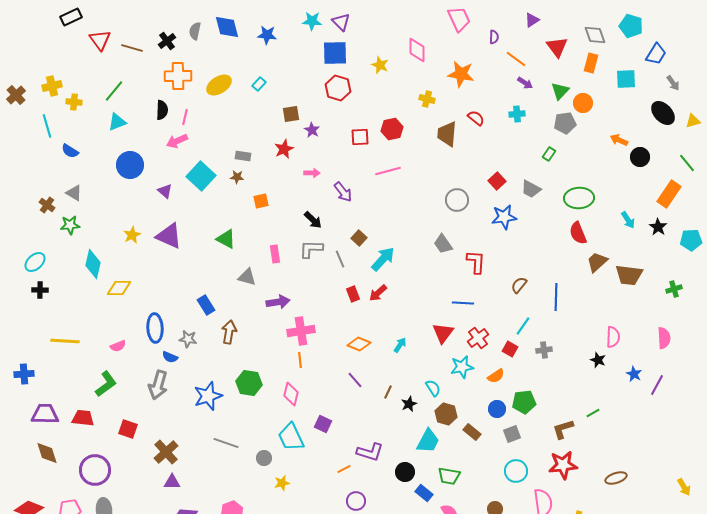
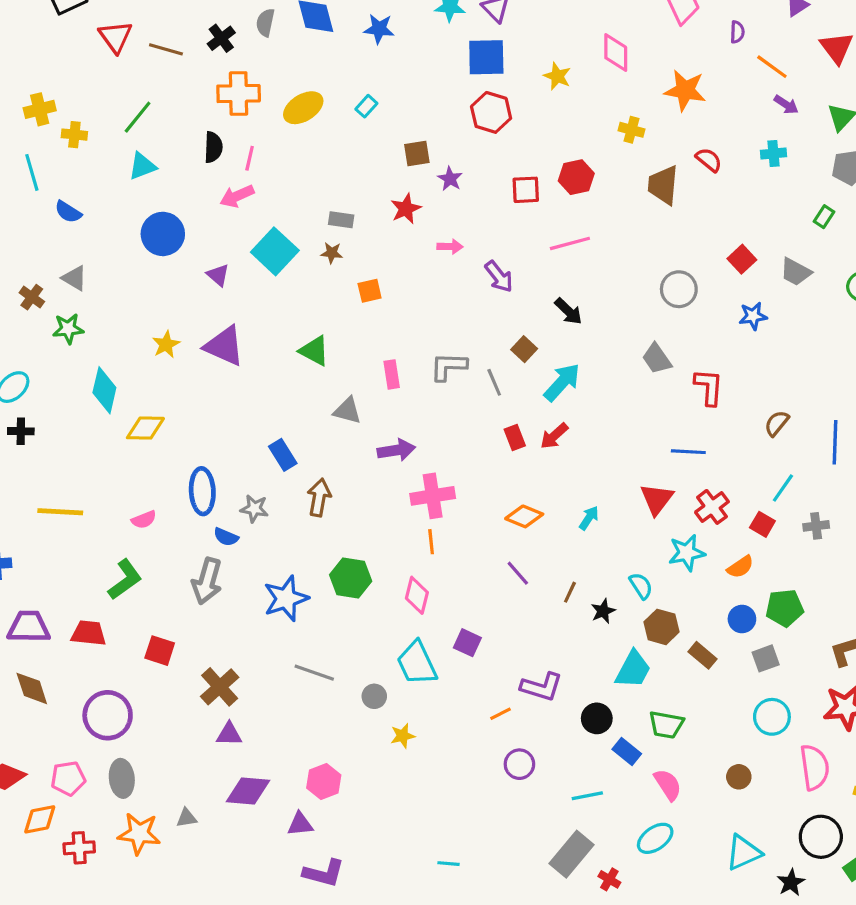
blue star: (504, 217) -> (753, 316), size x0.7
black arrow: (313, 220) -> (568, 311), moved

